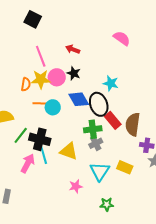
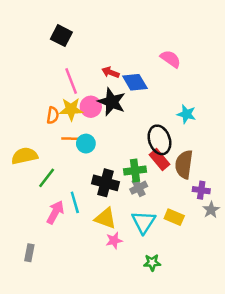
black star: (74, 73) -> (112, 102), size x1.6
cyan star: (111, 83) -> (186, 114), moved
blue diamond: (79, 99) -> (135, 82), moved
black ellipse: (99, 104) -> (159, 140), moved
black cross: (40, 139) -> (106, 183), moved
yellow triangle: (69, 151) -> (106, 218), moved

